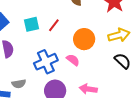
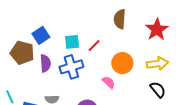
blue cross: (46, 62) -> (71, 67), moved

